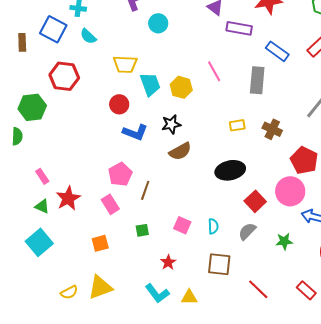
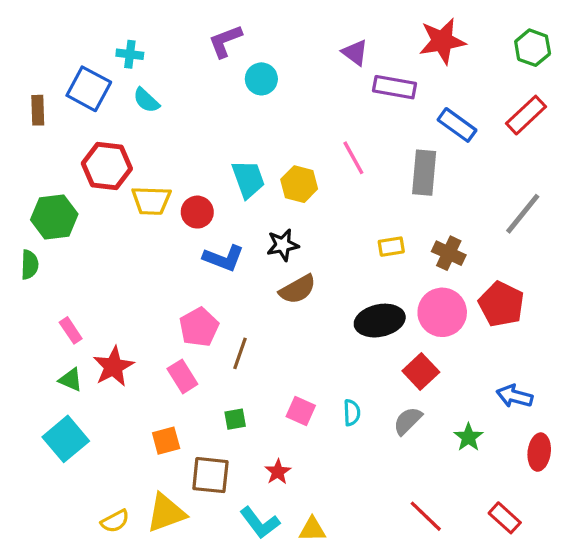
yellow trapezoid: (125, 64) -> (151, 201), moved
pink circle: (290, 191) -> (442, 312), moved
green star: (284, 241) -> (468, 437), turned -30
brown square: (219, 264) -> (210, 475), moved

